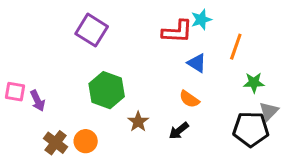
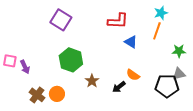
cyan star: (201, 20) -> (161, 13), moved
green star: (254, 83) -> (179, 51), moved
orange semicircle: (189, 99) -> (133, 75), moved
gray triangle: (269, 111) -> (179, 74), turned 32

